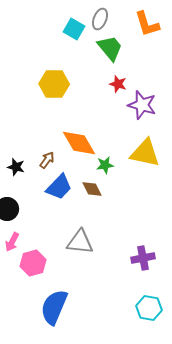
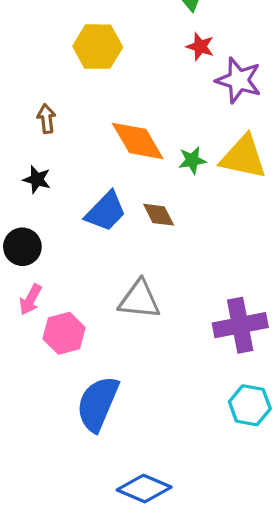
brown arrow: (47, 160) -> (46, 119), moved, turned -42
green star: (105, 165) -> (192, 160), moved
purple cross: (143, 258) -> (240, 325), size x1.4

